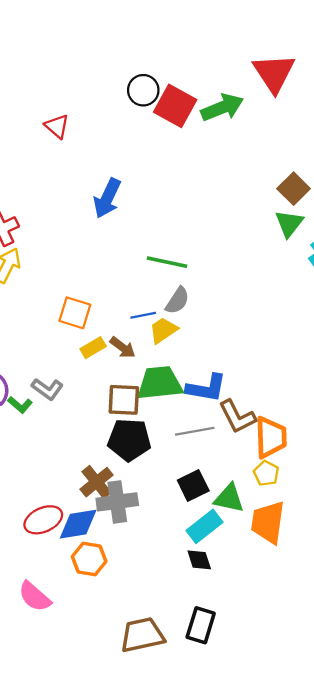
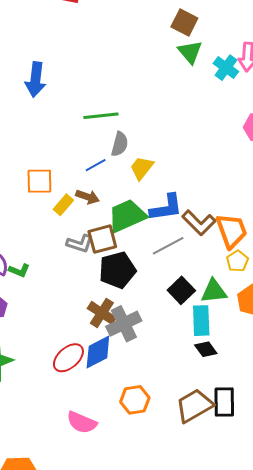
yellow trapezoid: (163, 330) -> (142, 168), moved
gray L-shape: (47, 389) -> (80, 244), moved
yellow pentagon: (266, 473) -> (237, 261), turned 30
cyan rectangle: (204, 526) -> (201, 321), turned -36
orange hexagon: (89, 559) -> (135, 400), moved
brown trapezoid: (142, 635) -> (194, 406), moved

